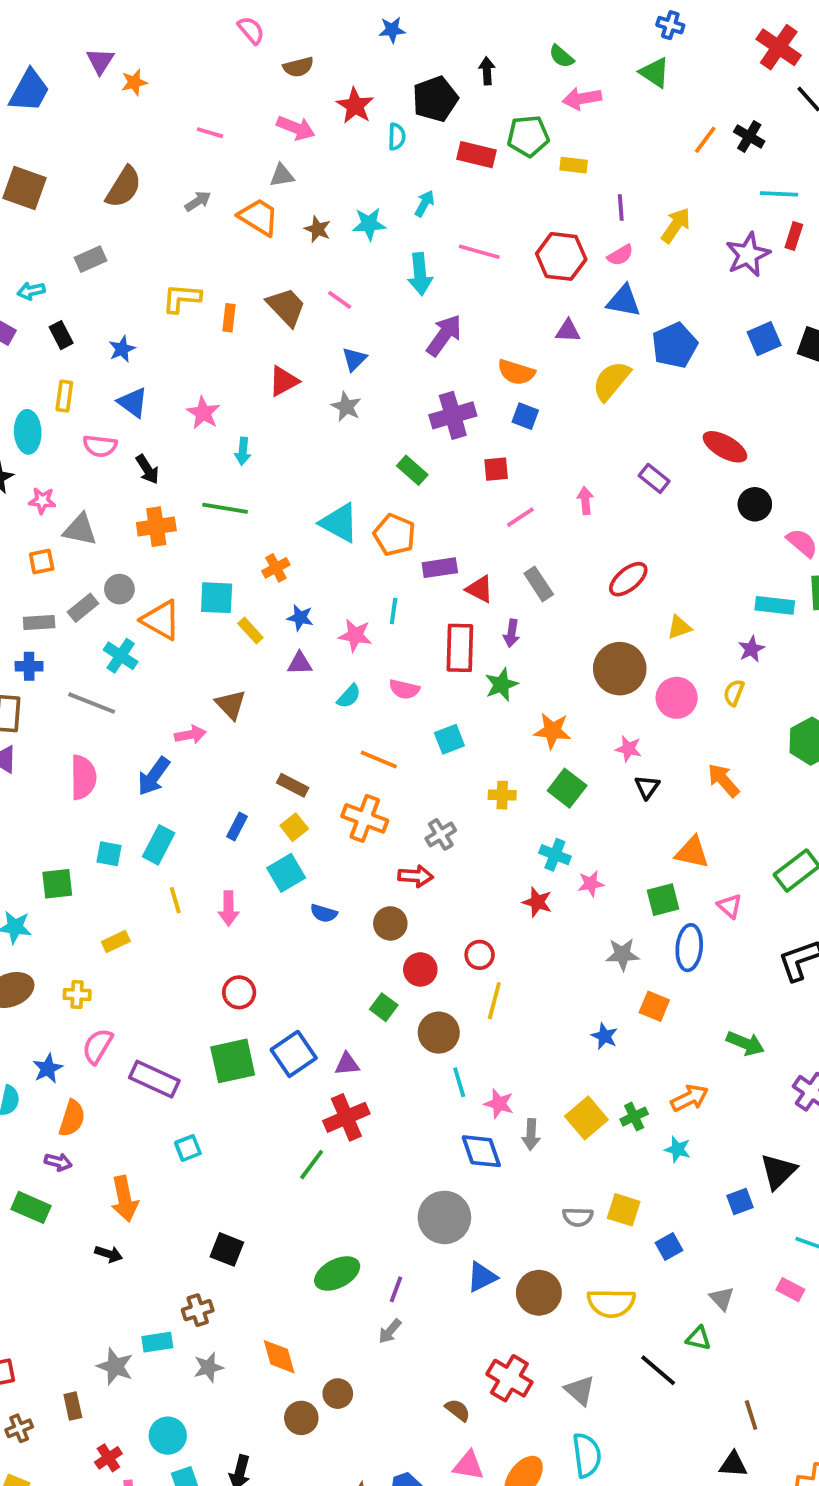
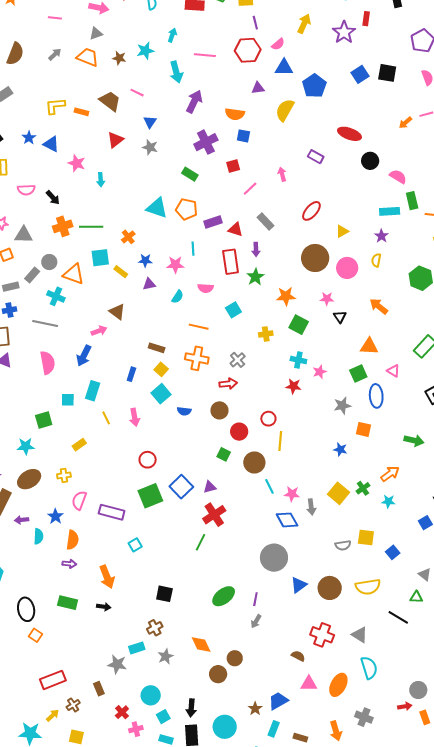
purple line: (621, 208) -> (255, 23), moved
orange rectangle: (229, 318) -> (81, 112), turned -72
blue triangle: (133, 402) -> (51, 144), moved
green line: (225, 508) -> (91, 227), moved
green rectangle: (31, 1207) -> (68, 603), moved

